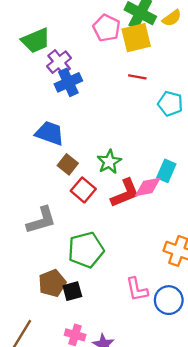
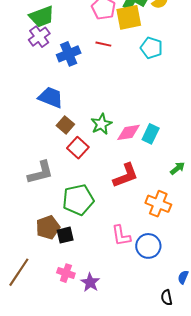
purple cross: (59, 62) -> (39, 37), moved
red line: (137, 77) -> (103, 44), moved
cyan pentagon: (170, 104) -> (151, 48), moved
pink diamond: (148, 187) -> (129, 132), moved
red L-shape: (125, 193) -> (126, 176), moved

